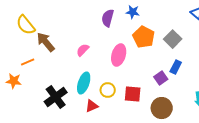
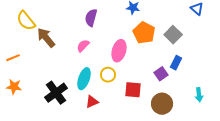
purple semicircle: (108, 18) -> (91, 18), moved
orange line: (28, 62) -> (13, 58), moved
orange star: (14, 81) -> (14, 87), moved
yellow circle: (108, 90) -> (108, 75), moved

